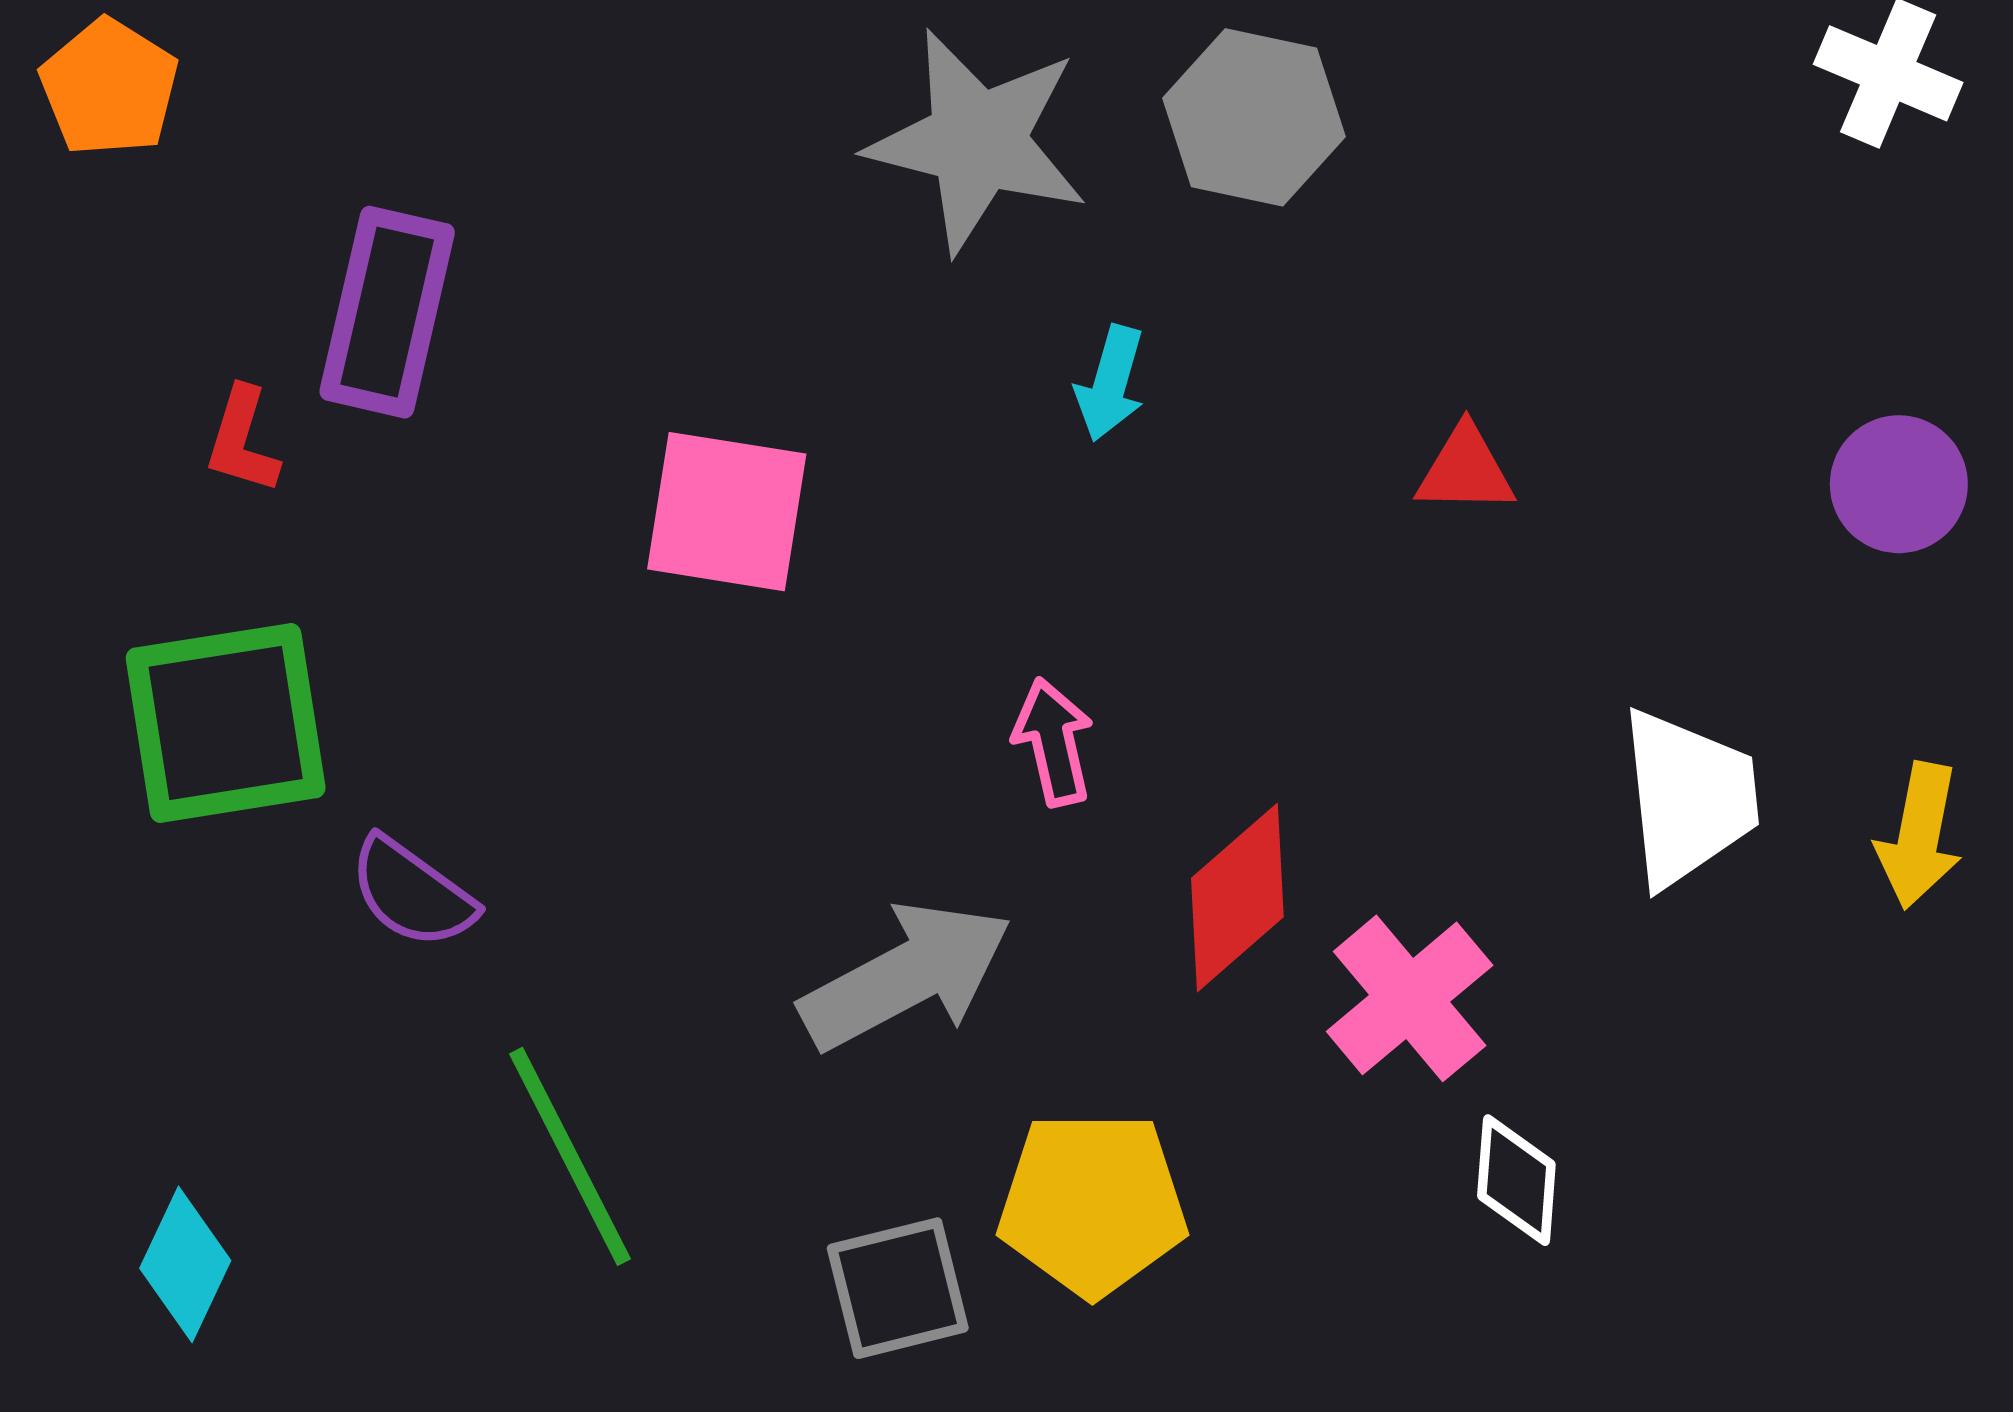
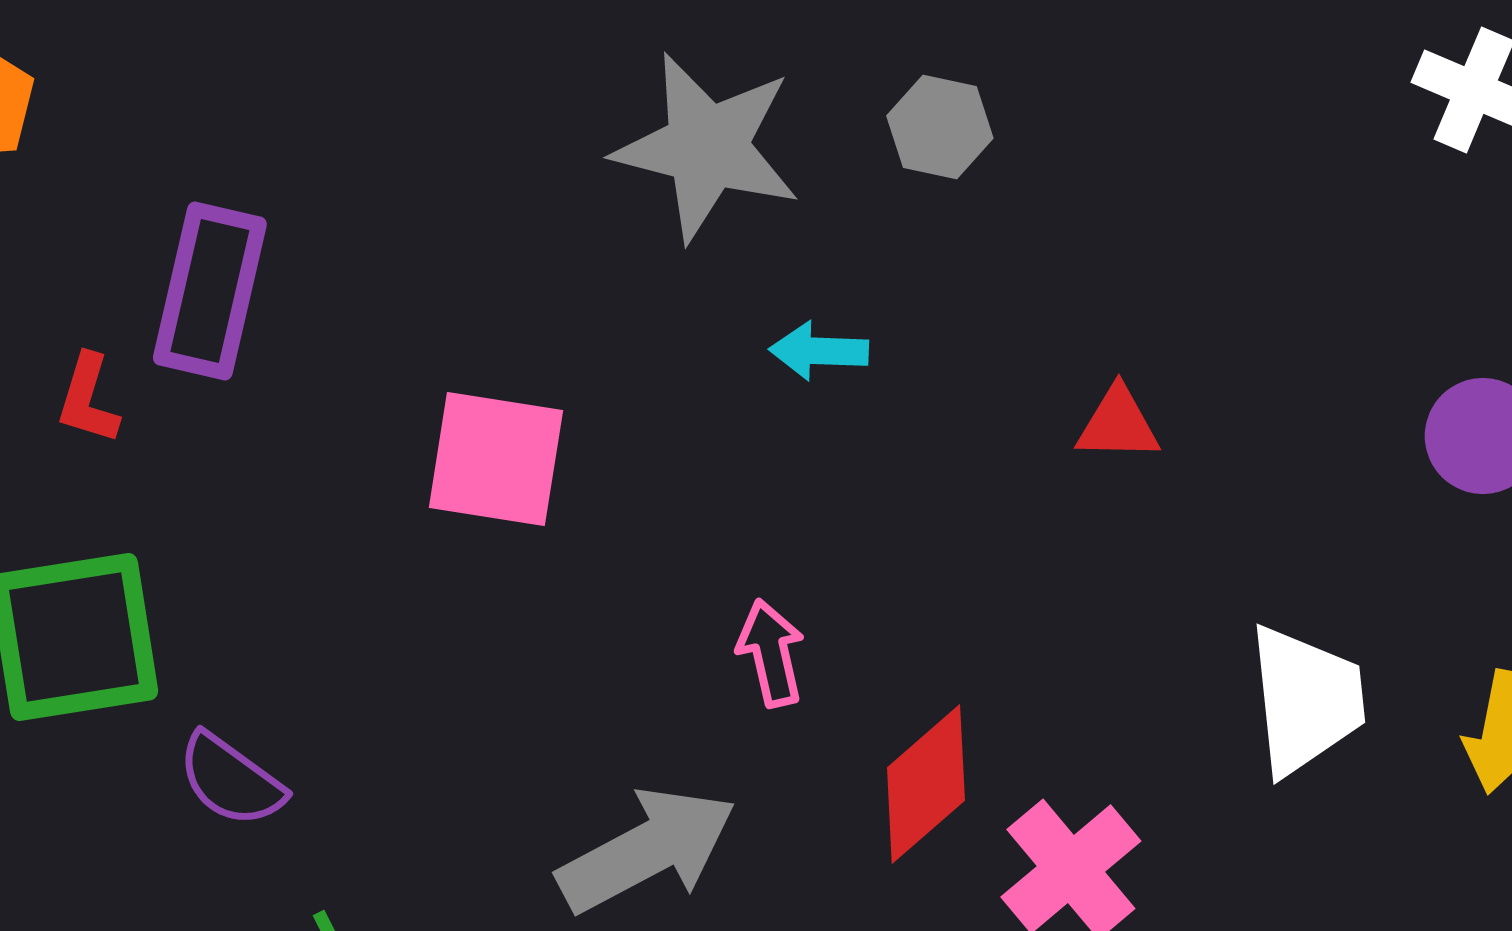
gray hexagon: (1254, 117) -> (940, 127), size x0.7
cyan arrow: (1110, 383) -> (819, 351), turned 76

